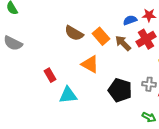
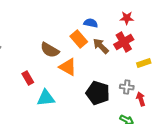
blue semicircle: (130, 20) -> (91, 23), moved, turned 32
brown semicircle: (74, 33) -> (50, 50), moved

